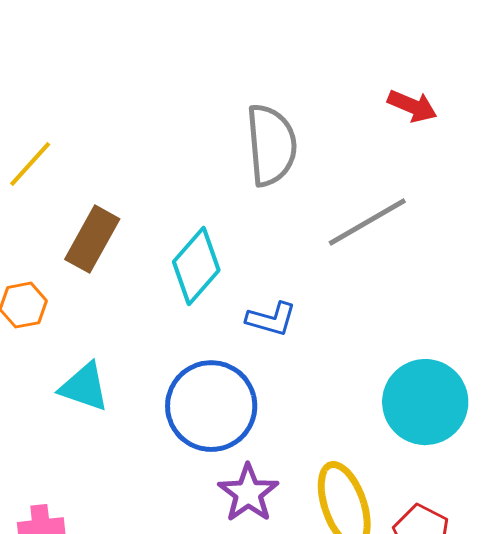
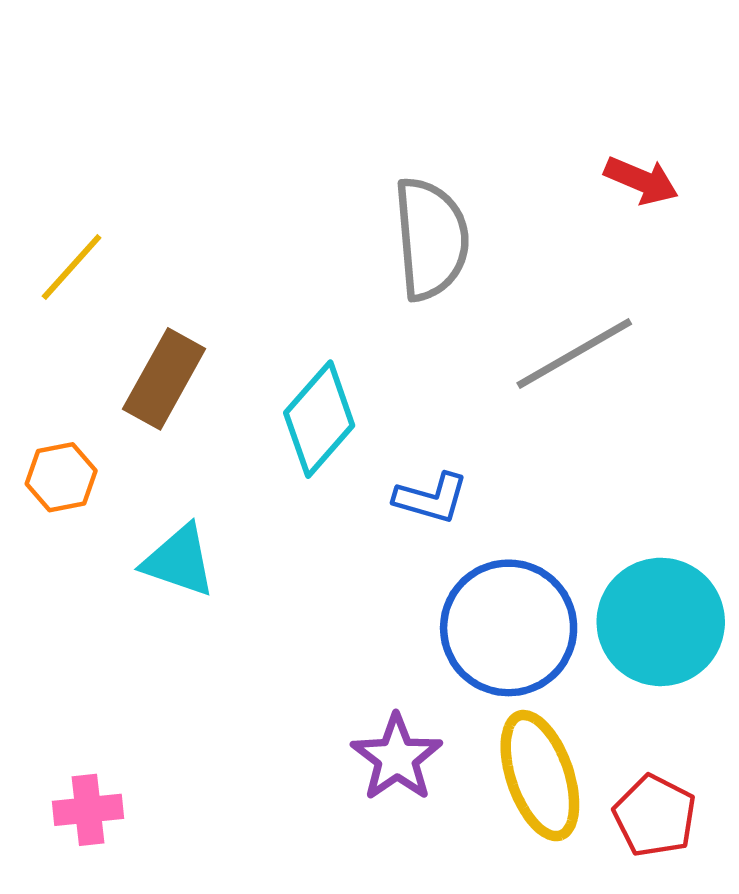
cyan triangle: (84, 387) -> (179, 561), moved
blue circle: (211, 406) -> (509, 628), moved

